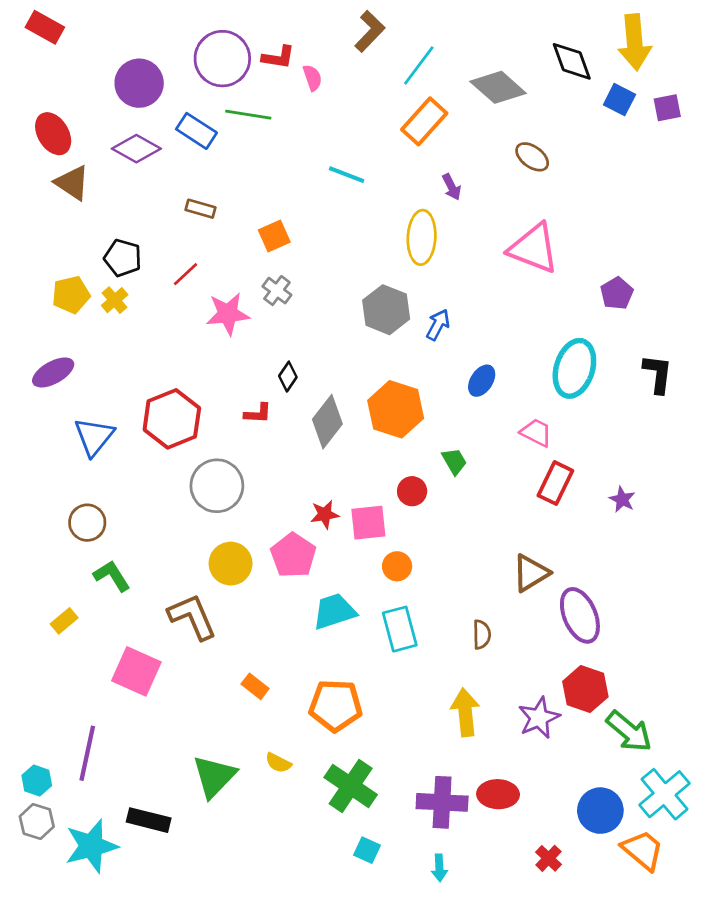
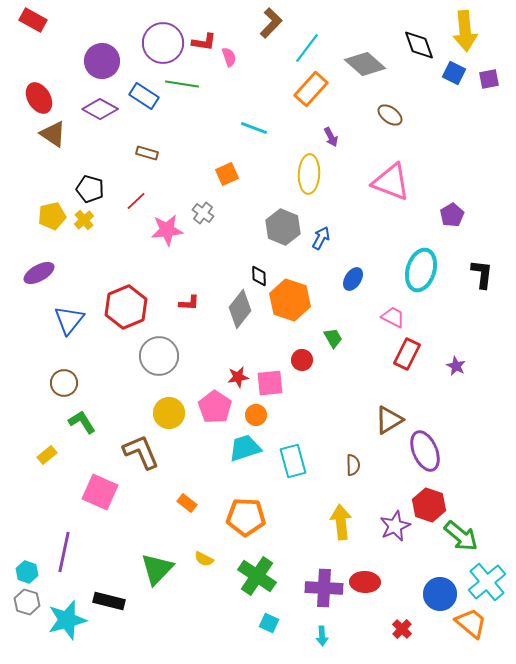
orange square: (274, 236) -> (227, 174), moved
black diamond: (288, 377) -> (259, 276), moved, turned -35
orange circle: (397, 566) -> (256, 415), moved

